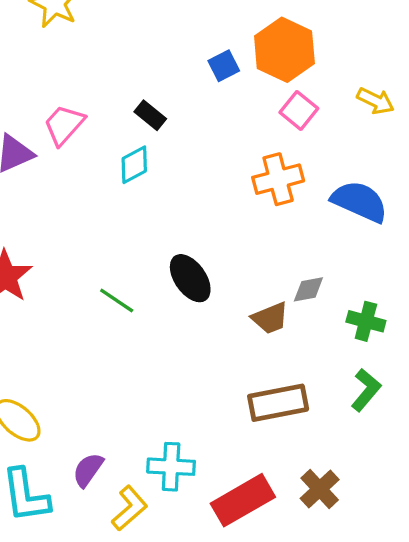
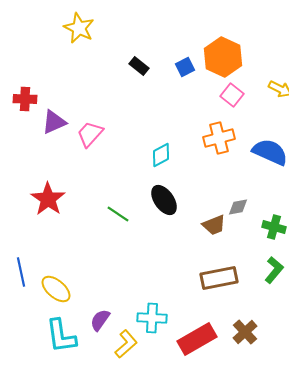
black rectangle: (150, 115) -> (139, 66), moved
pink trapezoid: (64, 125) -> (90, 134), moved
cyan diamond: (134, 165) -> (161, 155), moved

